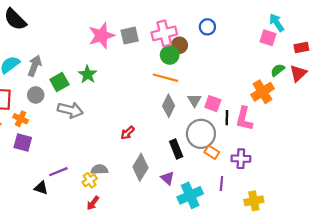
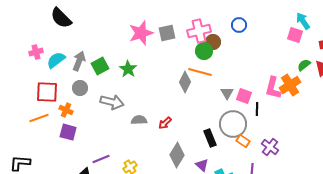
green square: (59, 82) -> (100, 66), moved
gray diamond: (169, 106) -> (185, 82), moved
pink L-shape: (244, 119) -> (273, 88), moved
purple cross: (241, 159) -> (270, 147), turned 36
gray semicircle: (99, 169) -> (139, 120), moved

